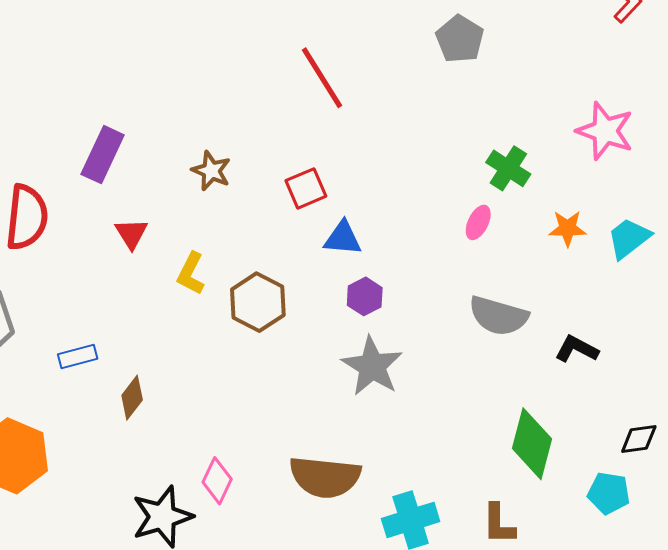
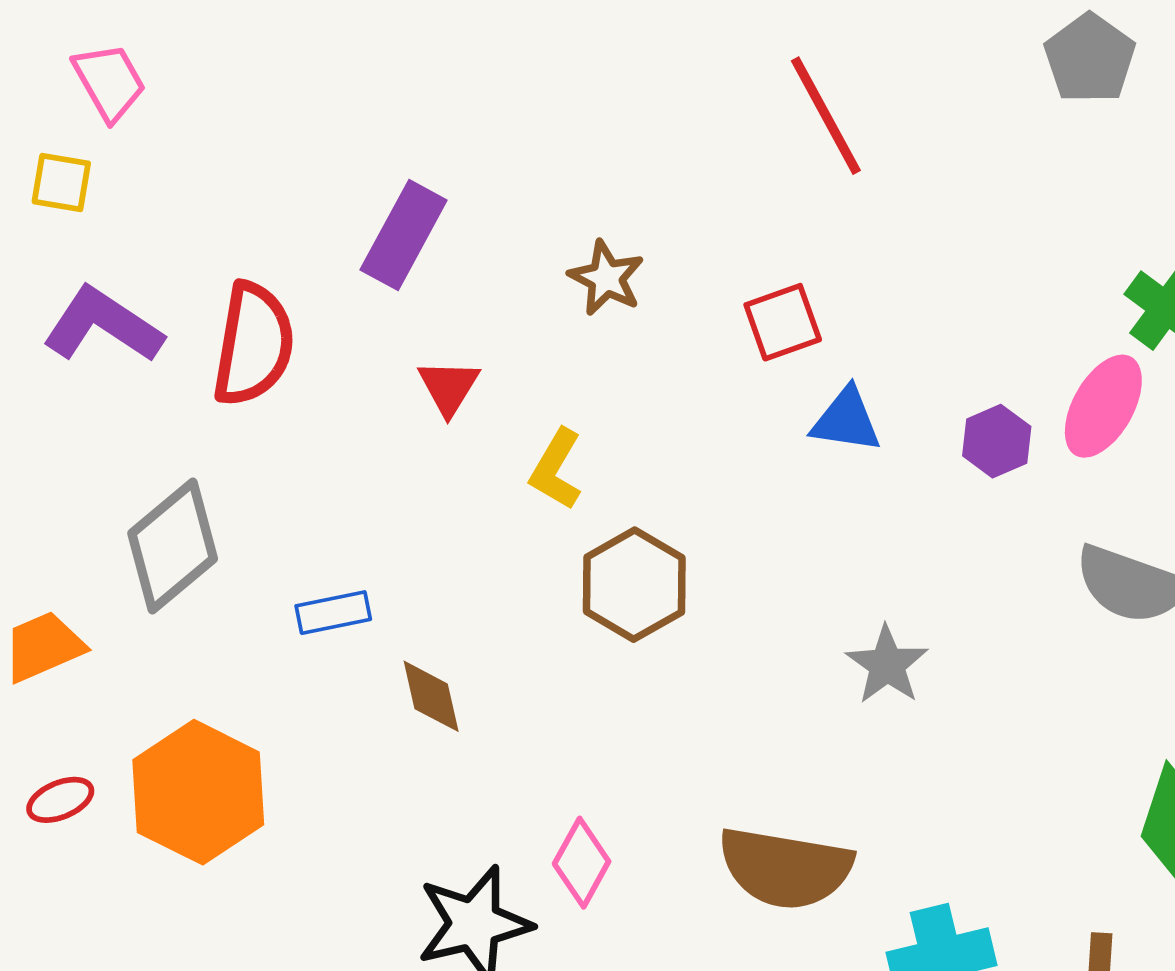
pink ellipse: (478, 222) -> (1103, 406), size x1.6
purple hexagon: (365, 296) -> (997, 441), moved
brown hexagon: (258, 302) -> (634, 585), moved
gray star: (372, 366) -> (887, 665), size x0.7
brown diamond: (132, 398) -> (431, 696), turned -54

